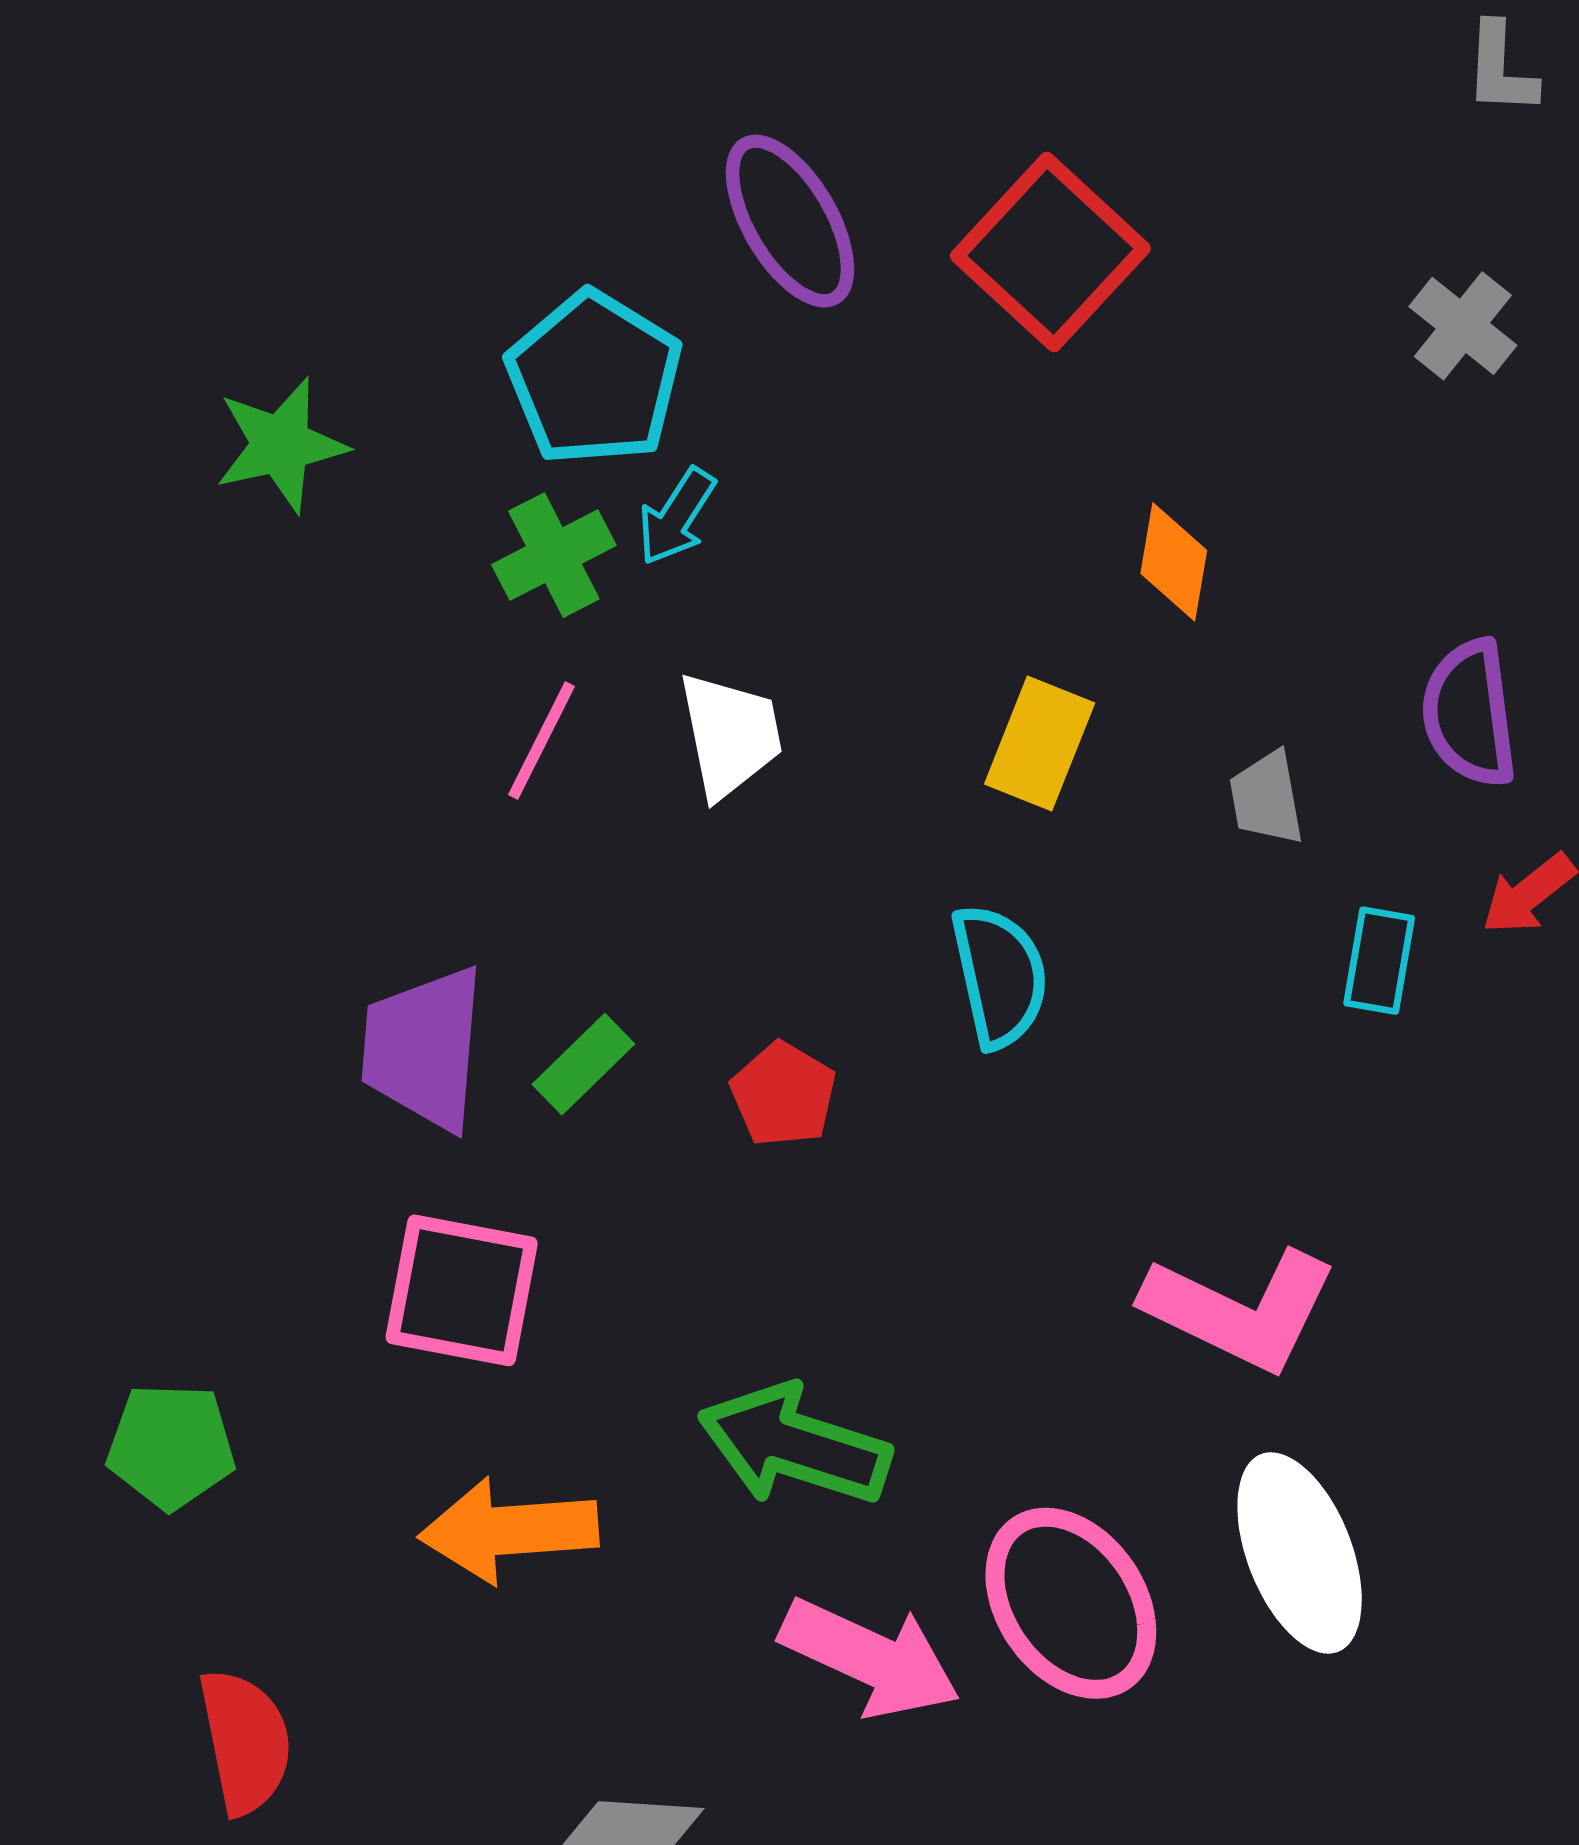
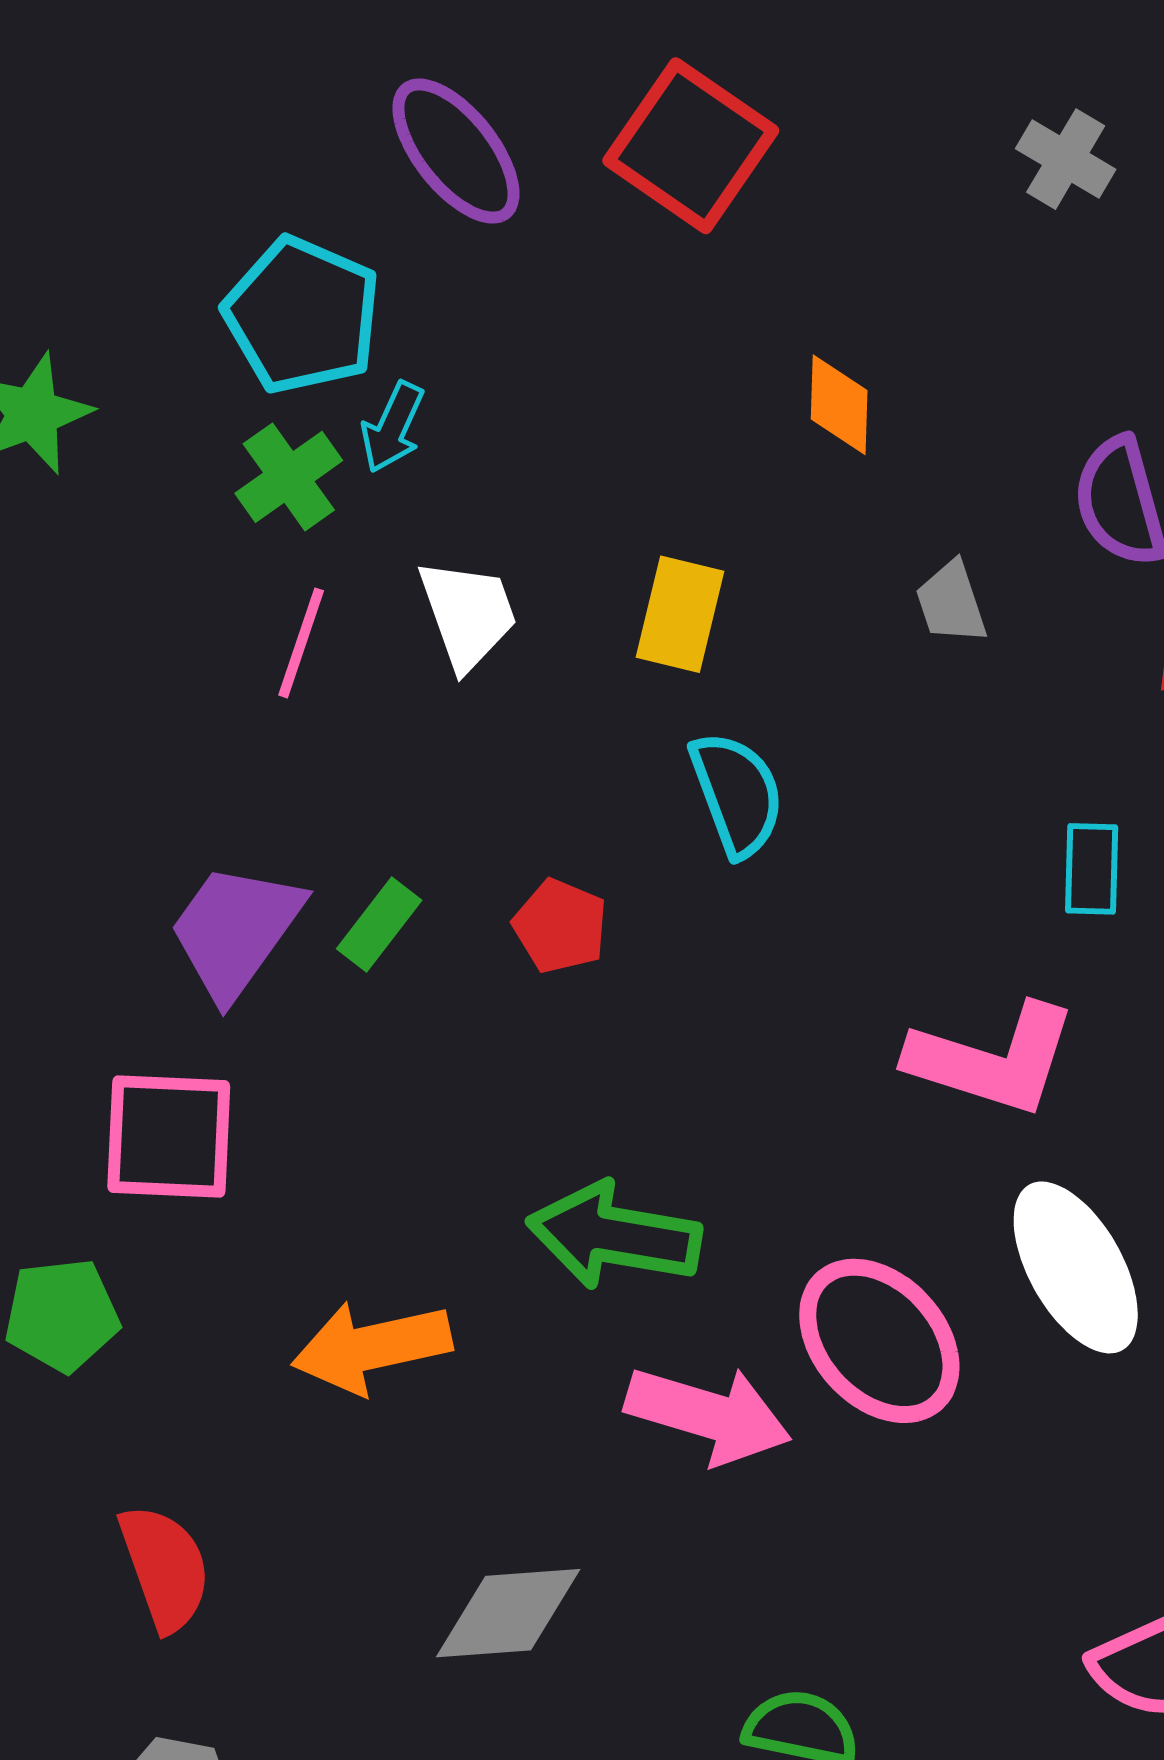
yellow rectangle: (1040, 743) -> (680, 614), moved
cyan rectangle: (1379, 961) -> (1092, 869), moved
purple trapezoid: (424, 1048) -> (235, 931), turned 39
pink square: (462, 1290) -> (169, 1137), moved

